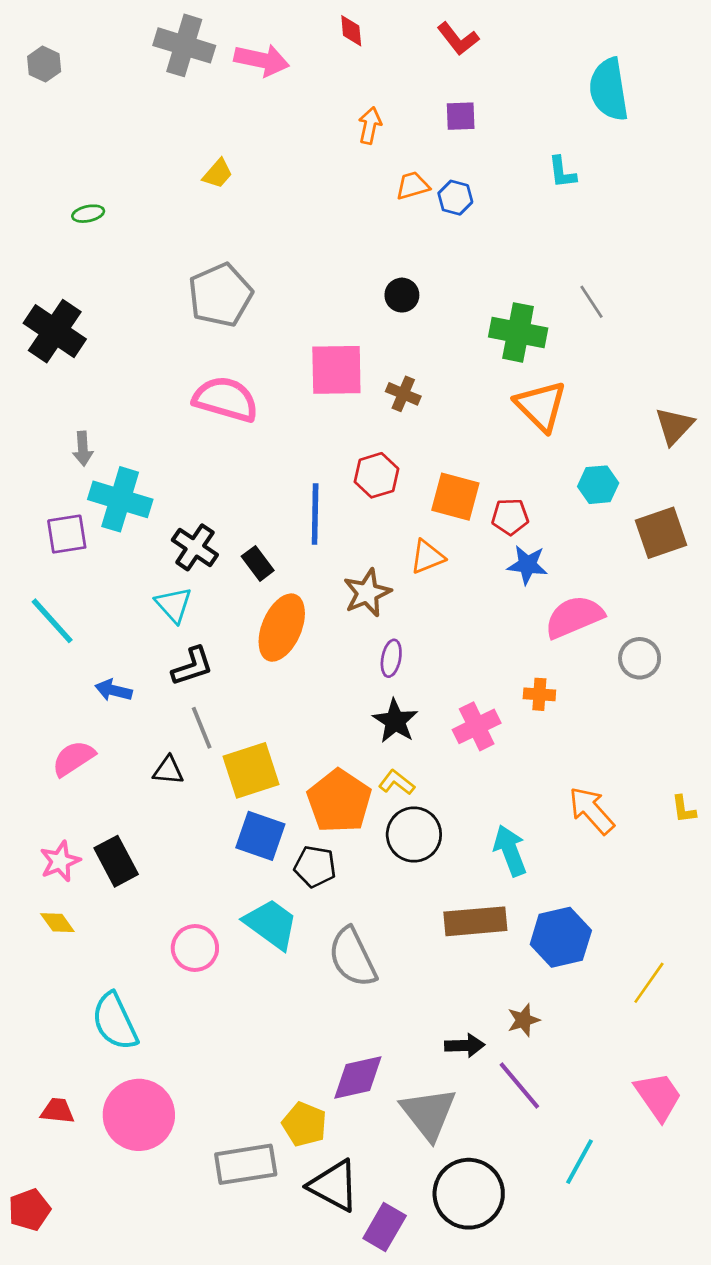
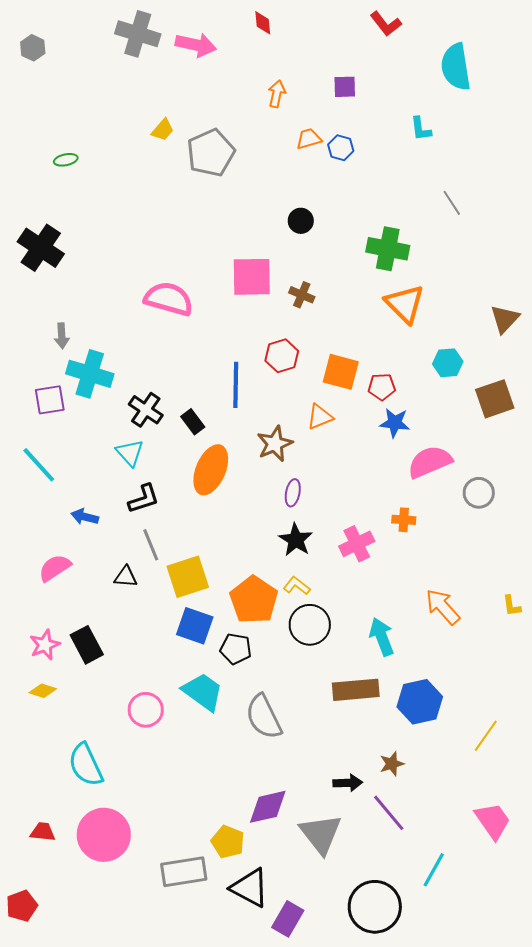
red L-shape: (458, 39) -> (386, 24), moved
gray pentagon: (220, 295) -> (211, 153), moved
gray line: (591, 302) -> (452, 203), moved
yellow diamond: (57, 923) -> (43, 691), turned -36
black circle: (469, 1194) -> (375, 907), moved

